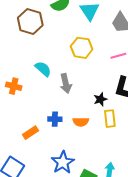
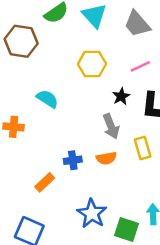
gray arrow: (66, 83) -> (111, 126), moved
black star: (100, 99) -> (121, 96), moved

